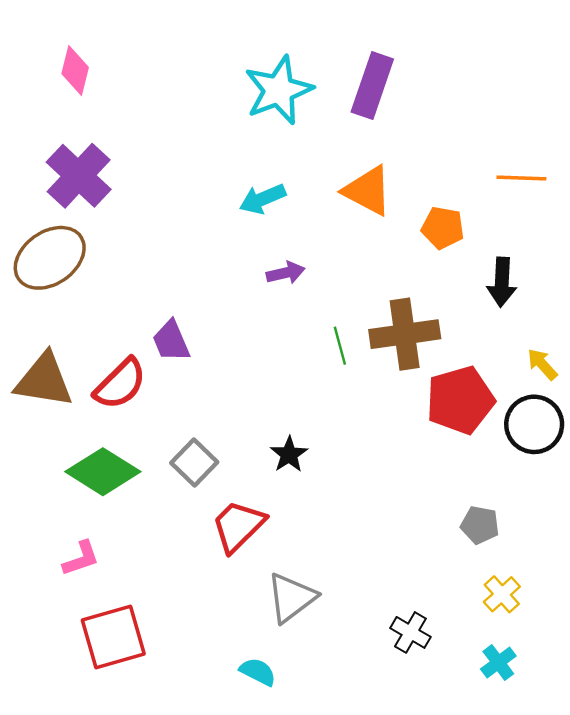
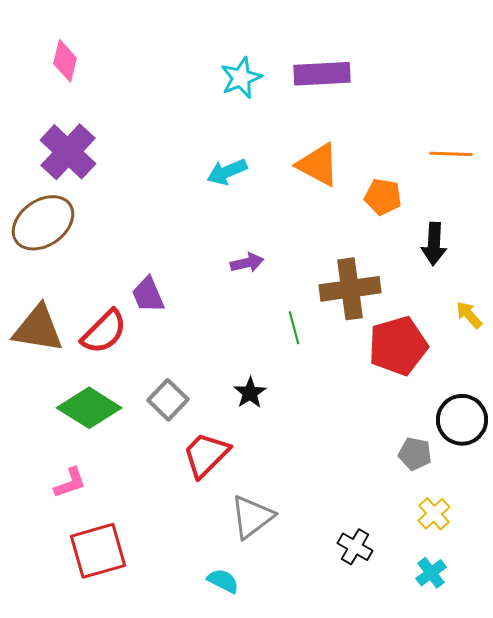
purple rectangle: (372, 86) -> (322, 74), turned 68
cyan star: (279, 90) -> (241, 78), size x0.7
purple arrow: (286, 273) -> (247, 263), moved
green line: (340, 346) -> (294, 328), moved
black circle: (534, 424) -> (462, 420), moved

